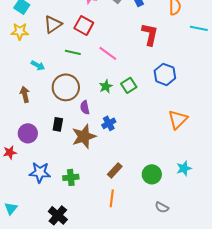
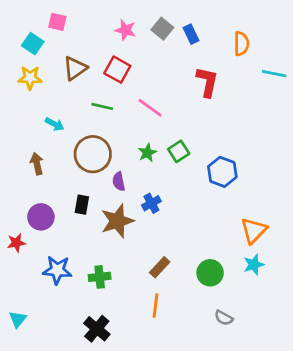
blue hexagon: (165, 74) -> (222, 172), moved
orange triangle: (178, 119) -> (254, 231), moved
black cross: (58, 215) -> (97, 329), moved

